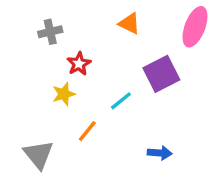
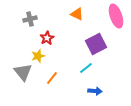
pink ellipse: (195, 27) -> (116, 16), turned -40
cyan line: (121, 101) -> (86, 68), moved
gray triangle: (38, 155) -> (23, 72), moved

